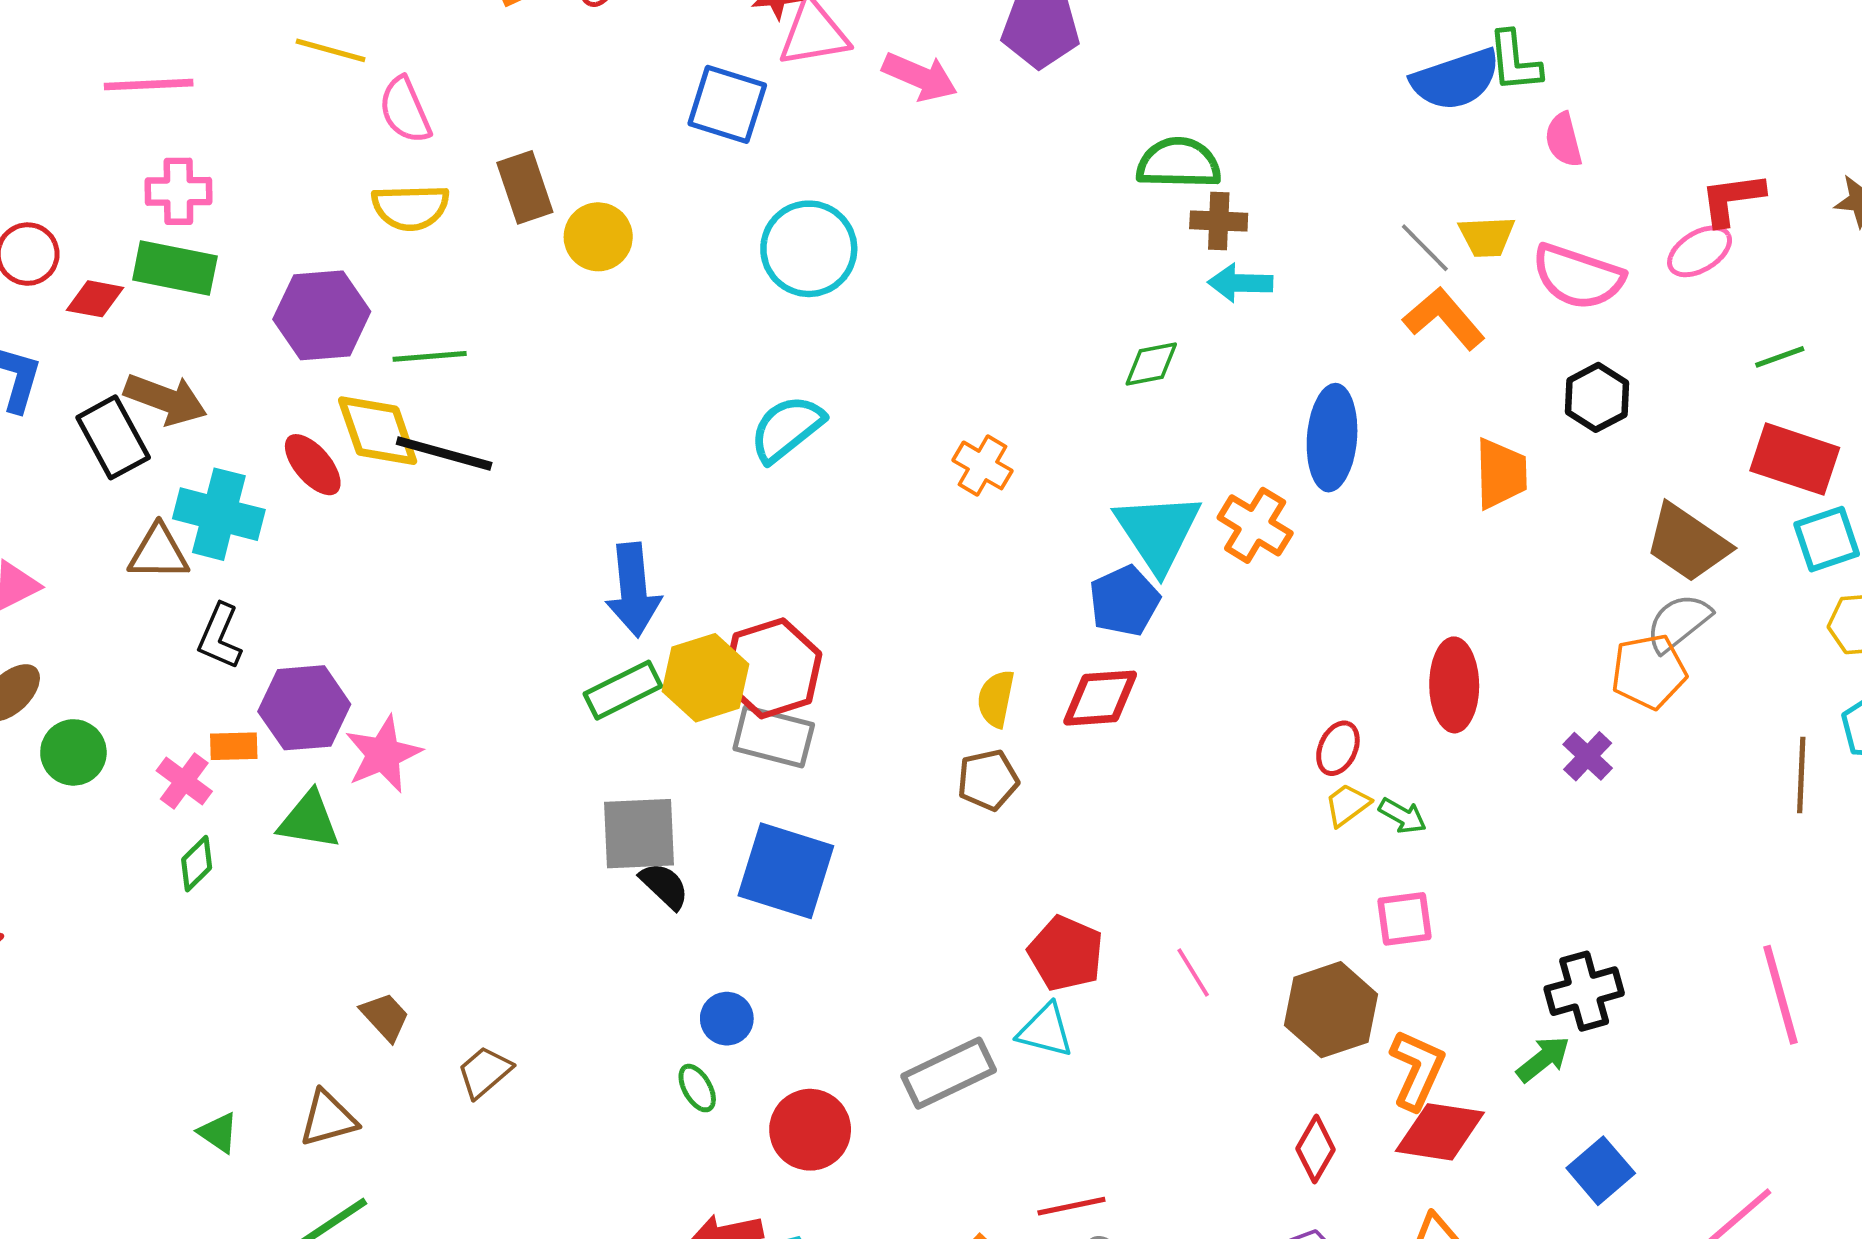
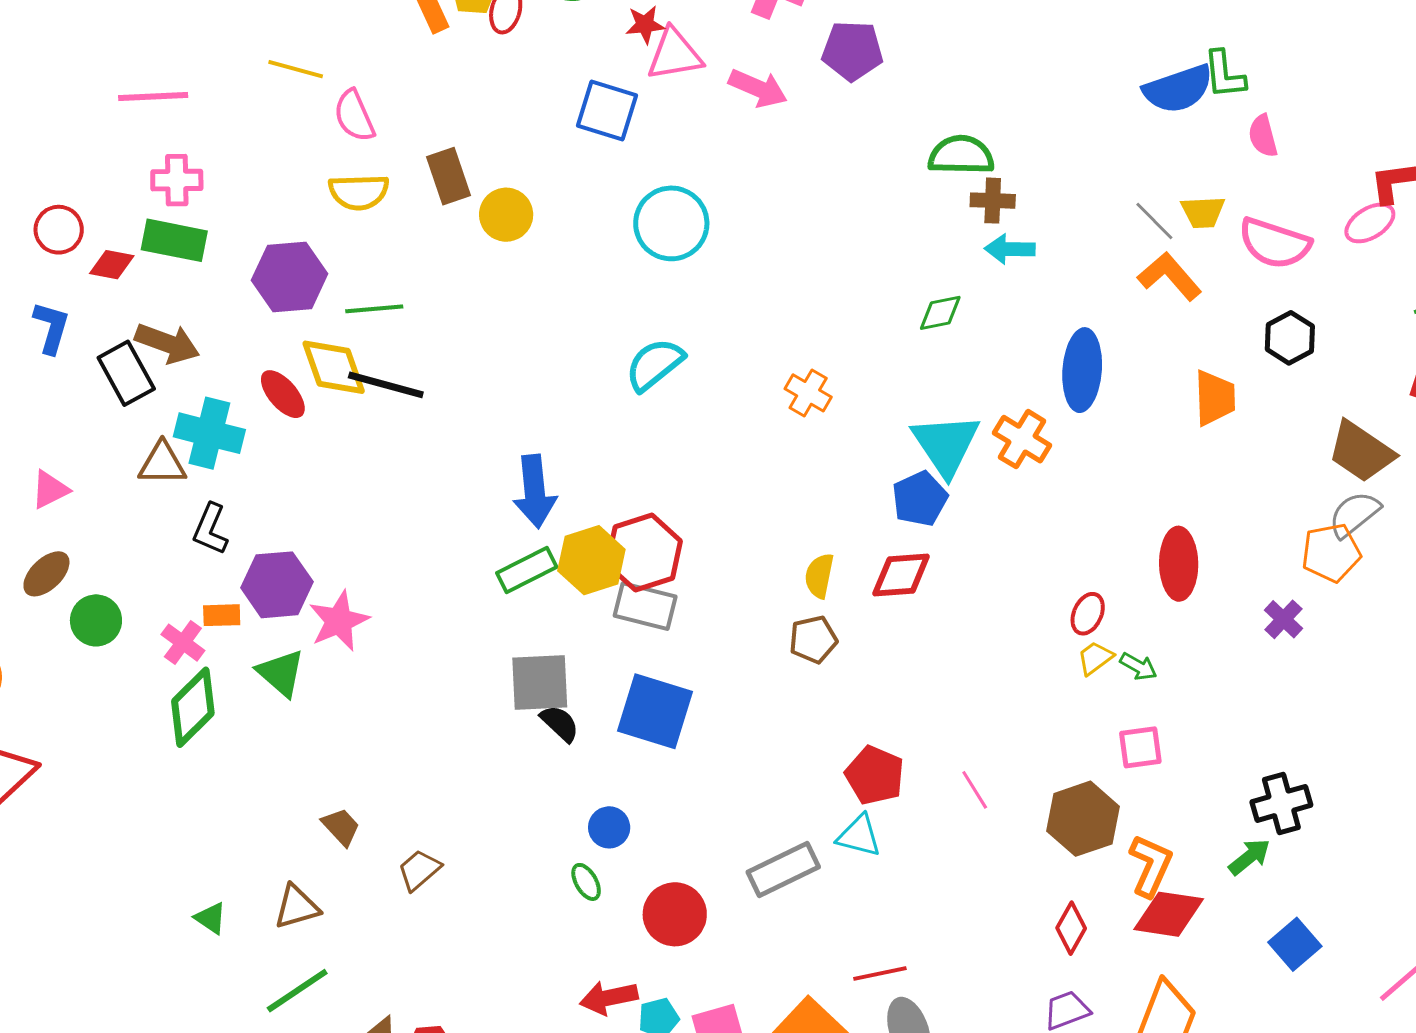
green triangle: (309, 820) -> (281, 673), turned 32
green diamond: (197, 864) -> (193, 707), size x1.8

